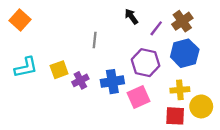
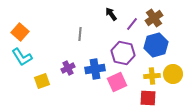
orange square: (20, 20) -> (20, 32), moved
cyan L-shape: (26, 67) -> (22, 57), turned 70
yellow square: (59, 70) -> (42, 81), moved
yellow circle: (201, 106) -> (173, 74), moved

